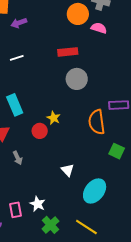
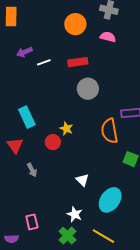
orange circle: (78, 14) -> (75, 24), moved
purple arrow: (19, 23) -> (24, 52), moved
white line: (17, 58) -> (44, 62), moved
white star: (38, 204) -> (75, 214), moved

